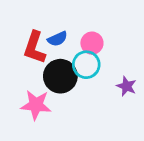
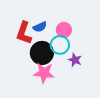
purple star: (126, 86) -> (75, 60), moved
pink star: (36, 105) -> (44, 73), moved

